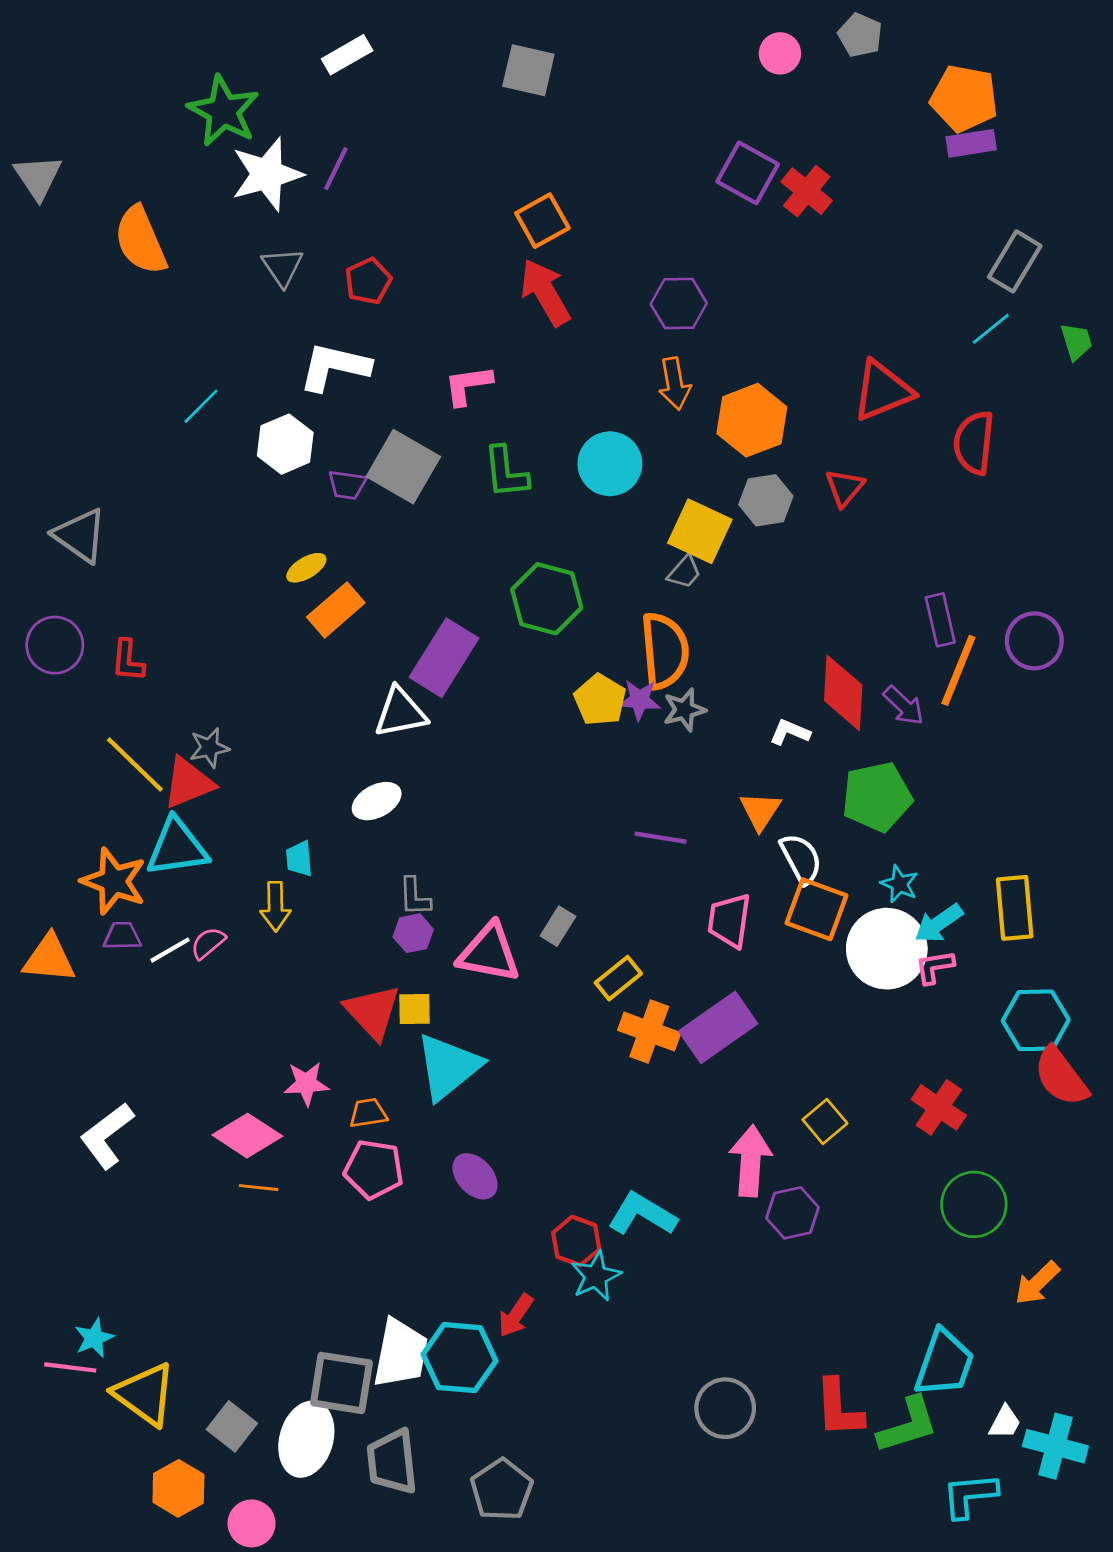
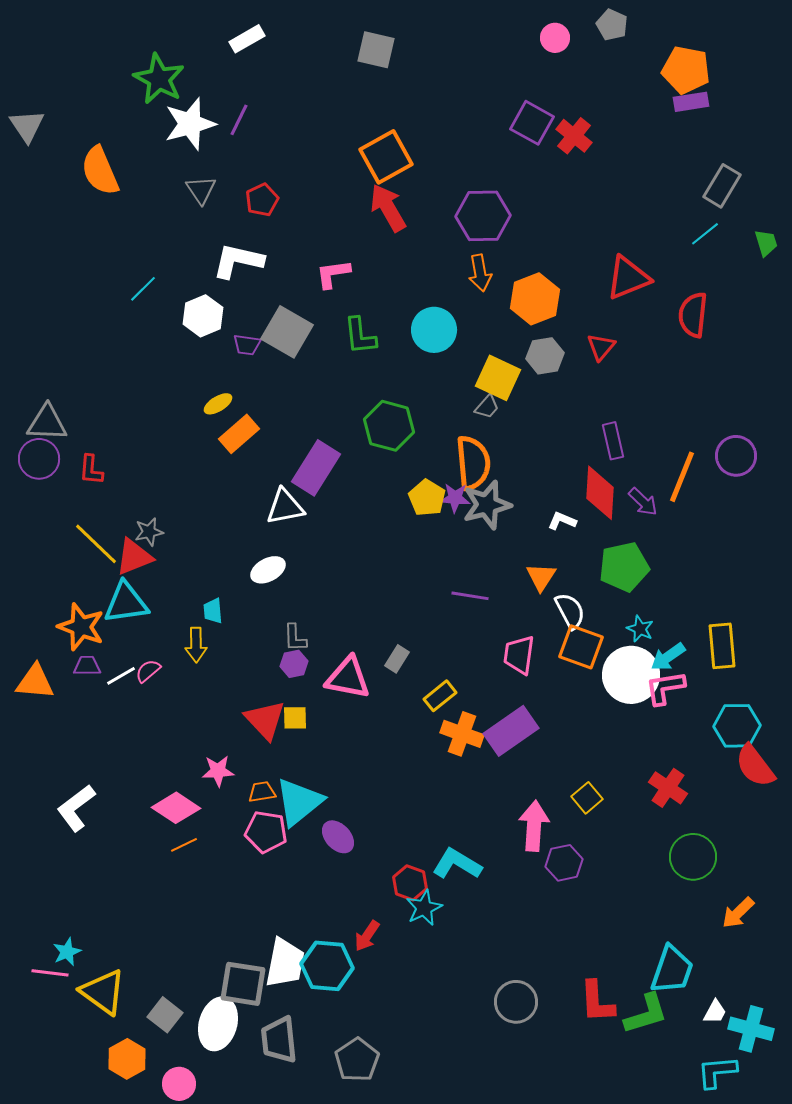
orange square: (542, 221) -> (386, 157), size x1.4
purple hexagon: (679, 304) -> (483, 216), size x1.4
gray triangle: (80, 535) -> (47, 423), moved, turned -33
purple rectangle: (940, 620) -> (613, 441), moved
gray star: (684, 710) -> (487, 505), size x1.6
pink L-shape: (935, 967) -> (665, 688), size x1.4
cyan triangle: (448, 1067) -> (299, 802), moved
orange line: (259, 1188) -> (184, 845), turned -32
cyan L-shape: (970, 1495) -> (717, 1072), moved

